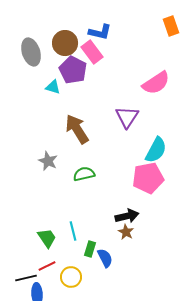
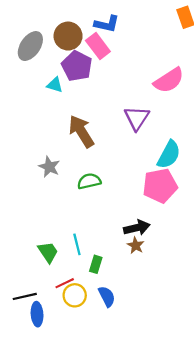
gray ellipse: (31, 52) -> (30, 46), turned 52
blue semicircle: (105, 258) -> (107, 296), moved
red line: (47, 266) -> (65, 283), moved

